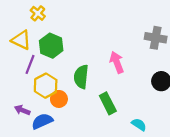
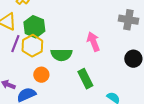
green semicircle: (81, 77) -> (61, 55), turned -95
yellow hexagon: (46, 86) -> (32, 46), moved

